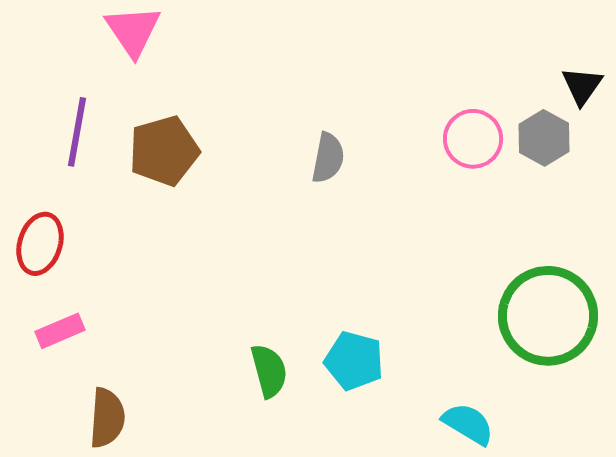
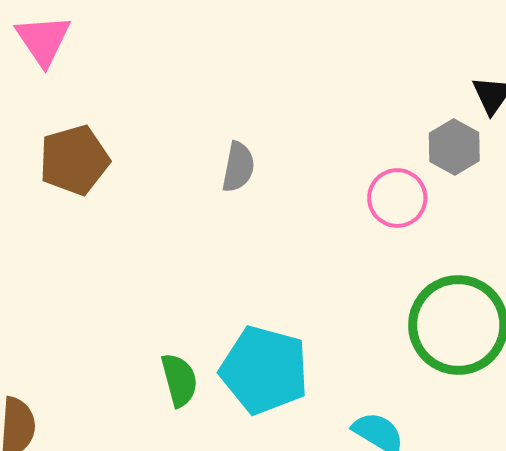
pink circle: (473, 139) -> (397, 198), moved
cyan pentagon: (354, 361) -> (264, 370), size x1.5

